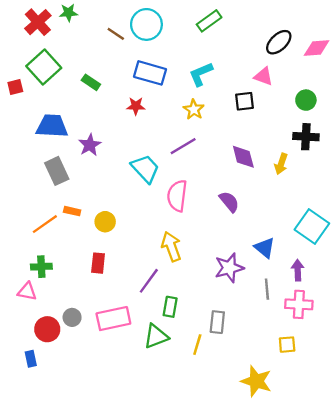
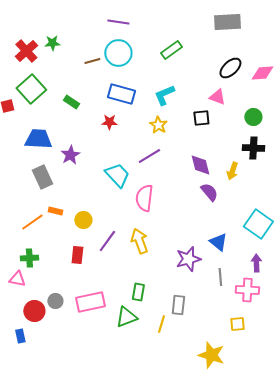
brown line: (116, 34) -> (92, 61), turned -49
purple semicircle: (229, 202) -> (209, 192), moved
purple arrow: (298, 270) -> (256, 263), moved
purple line: (149, 281) -> (107, 241), moved

